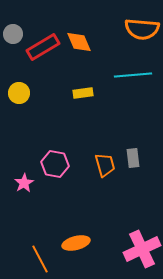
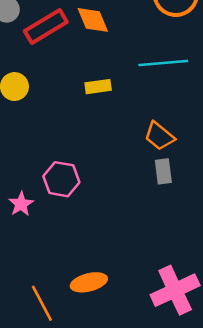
orange trapezoid: (105, 165) -> (159, 136), moved, turned 145

